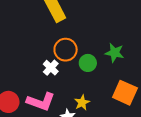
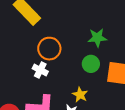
green circle: (88, 63) -> (91, 64), moved

